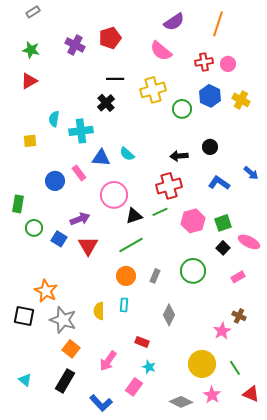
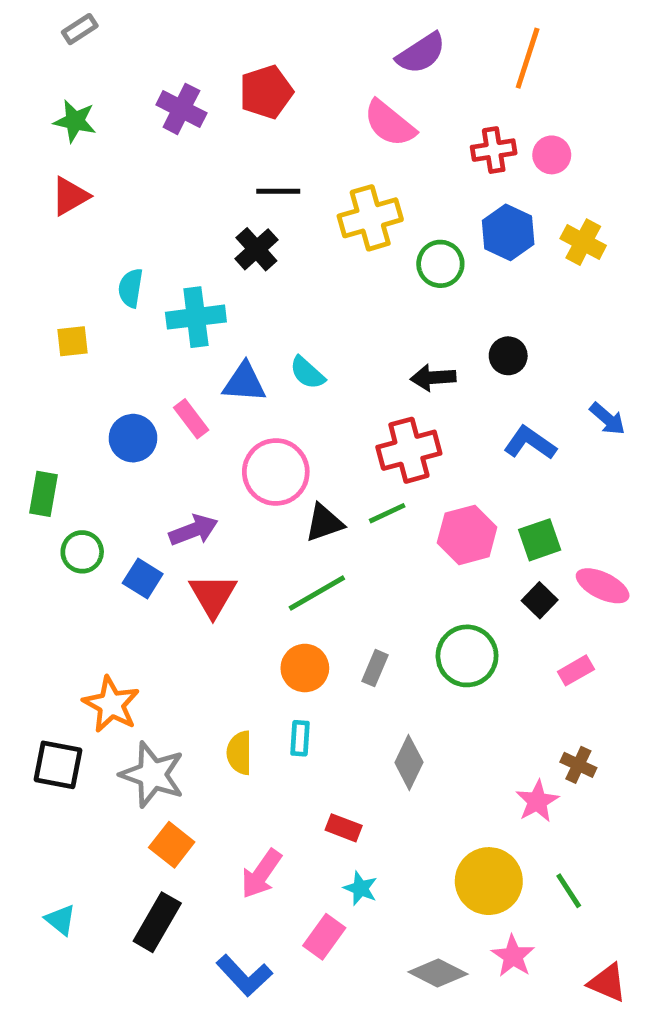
red triangle: (251, 394) -> (607, 983), moved

